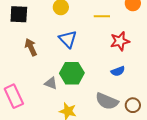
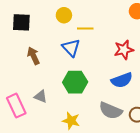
yellow line: (102, 16) -> (85, 28), moved
blue semicircle: (118, 71) -> (122, 80), size x1.5
gray triangle: (51, 83) -> (41, 96), moved

